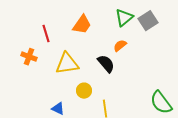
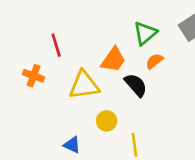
green triangle: (124, 18) -> (145, 33), moved
orange trapezoid: (82, 25) -> (113, 60), moved

